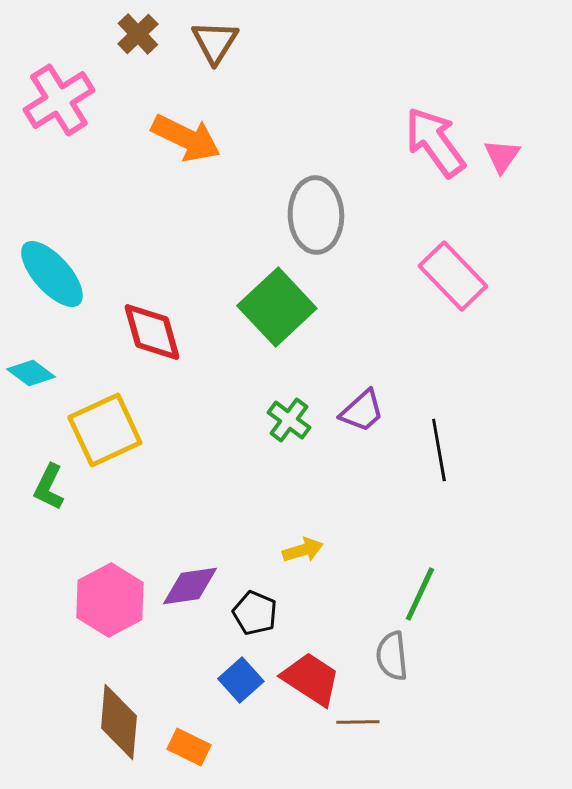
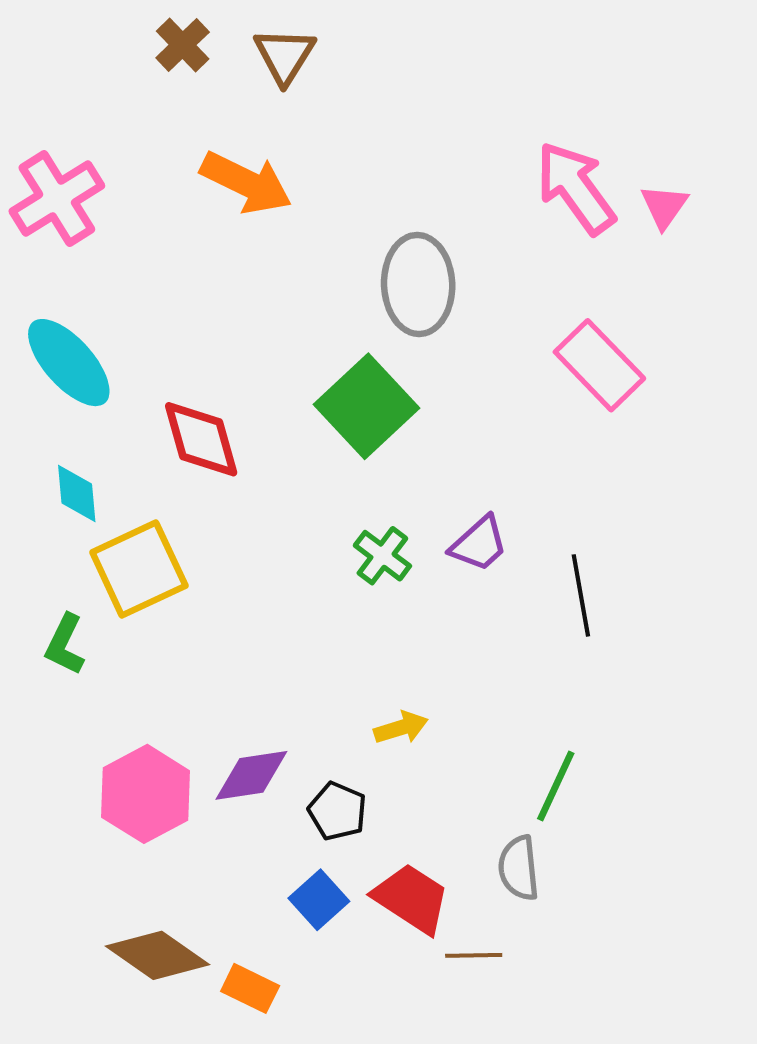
pink cross: (59, 100) -> (57, 198), moved
cyan diamond: (31, 373) -> (77, 494), moved, turned 48
brown diamond: (119, 722) -> (157, 955), turned -60

